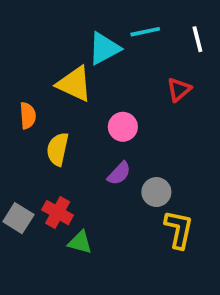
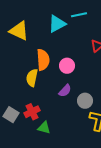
yellow triangle: (74, 84) -> (19, 31), moved
orange semicircle: (28, 116) -> (43, 60), moved, size x1.5
red cross: (58, 213) -> (32, 112), turned 35

